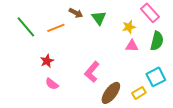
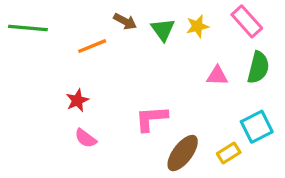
green line: (26, 27) -> (28, 28), moved, turned -45
yellow star: (129, 27) -> (197, 26), moved
pink L-shape: (92, 72) -> (151, 118), turned 45

